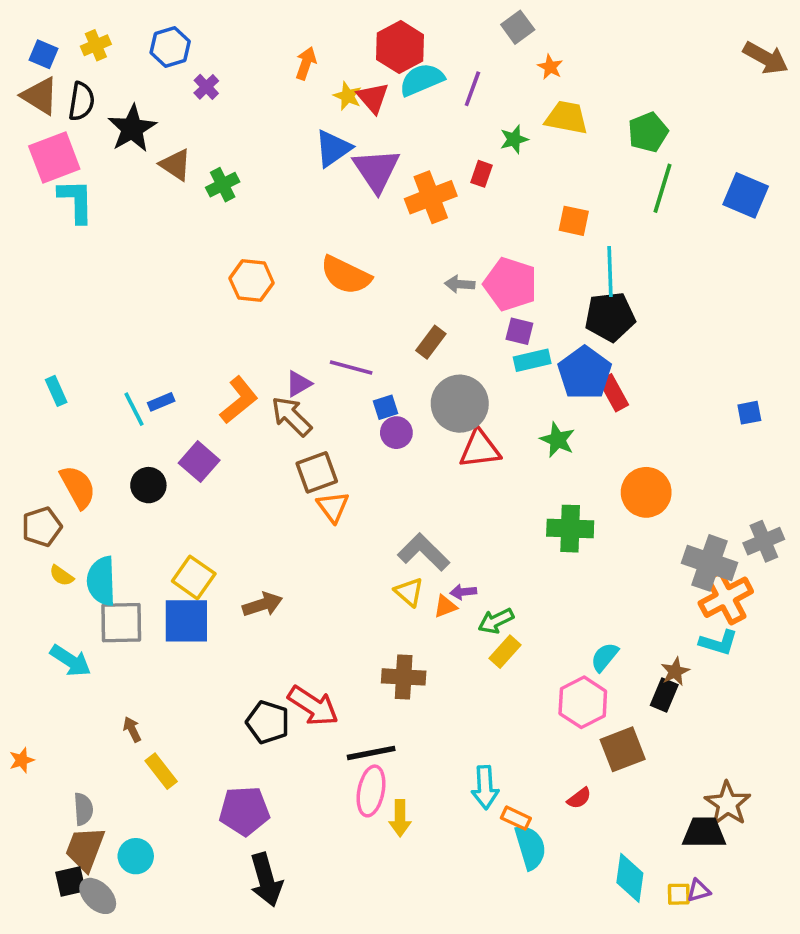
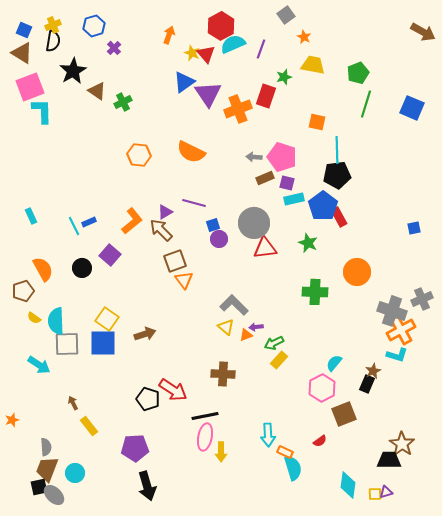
black semicircle: (81, 101) -> (53, 41), moved
red rectangle: (481, 174) -> (266, 96), size x1.6
brown rectangle: (431, 342) -> (265, 178), moved, turned 30

